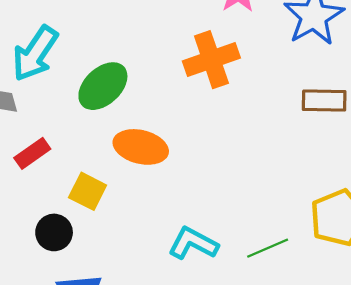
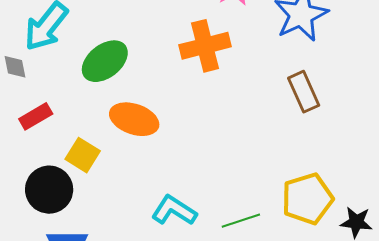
brown rectangle: (324, 101) -> (304, 92), turned 60
black circle: (54, 232) -> (49, 190), size x1.4

